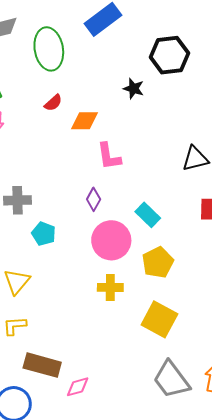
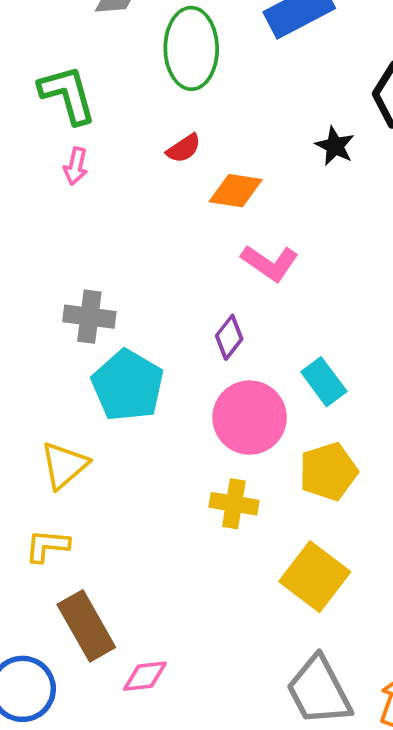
pink L-shape: (109, 156) -> (270, 263), turned -56
cyan pentagon: (44, 234) -> (128, 386), size x1.6
brown rectangle: (42, 365) -> (86, 626), turned 36

